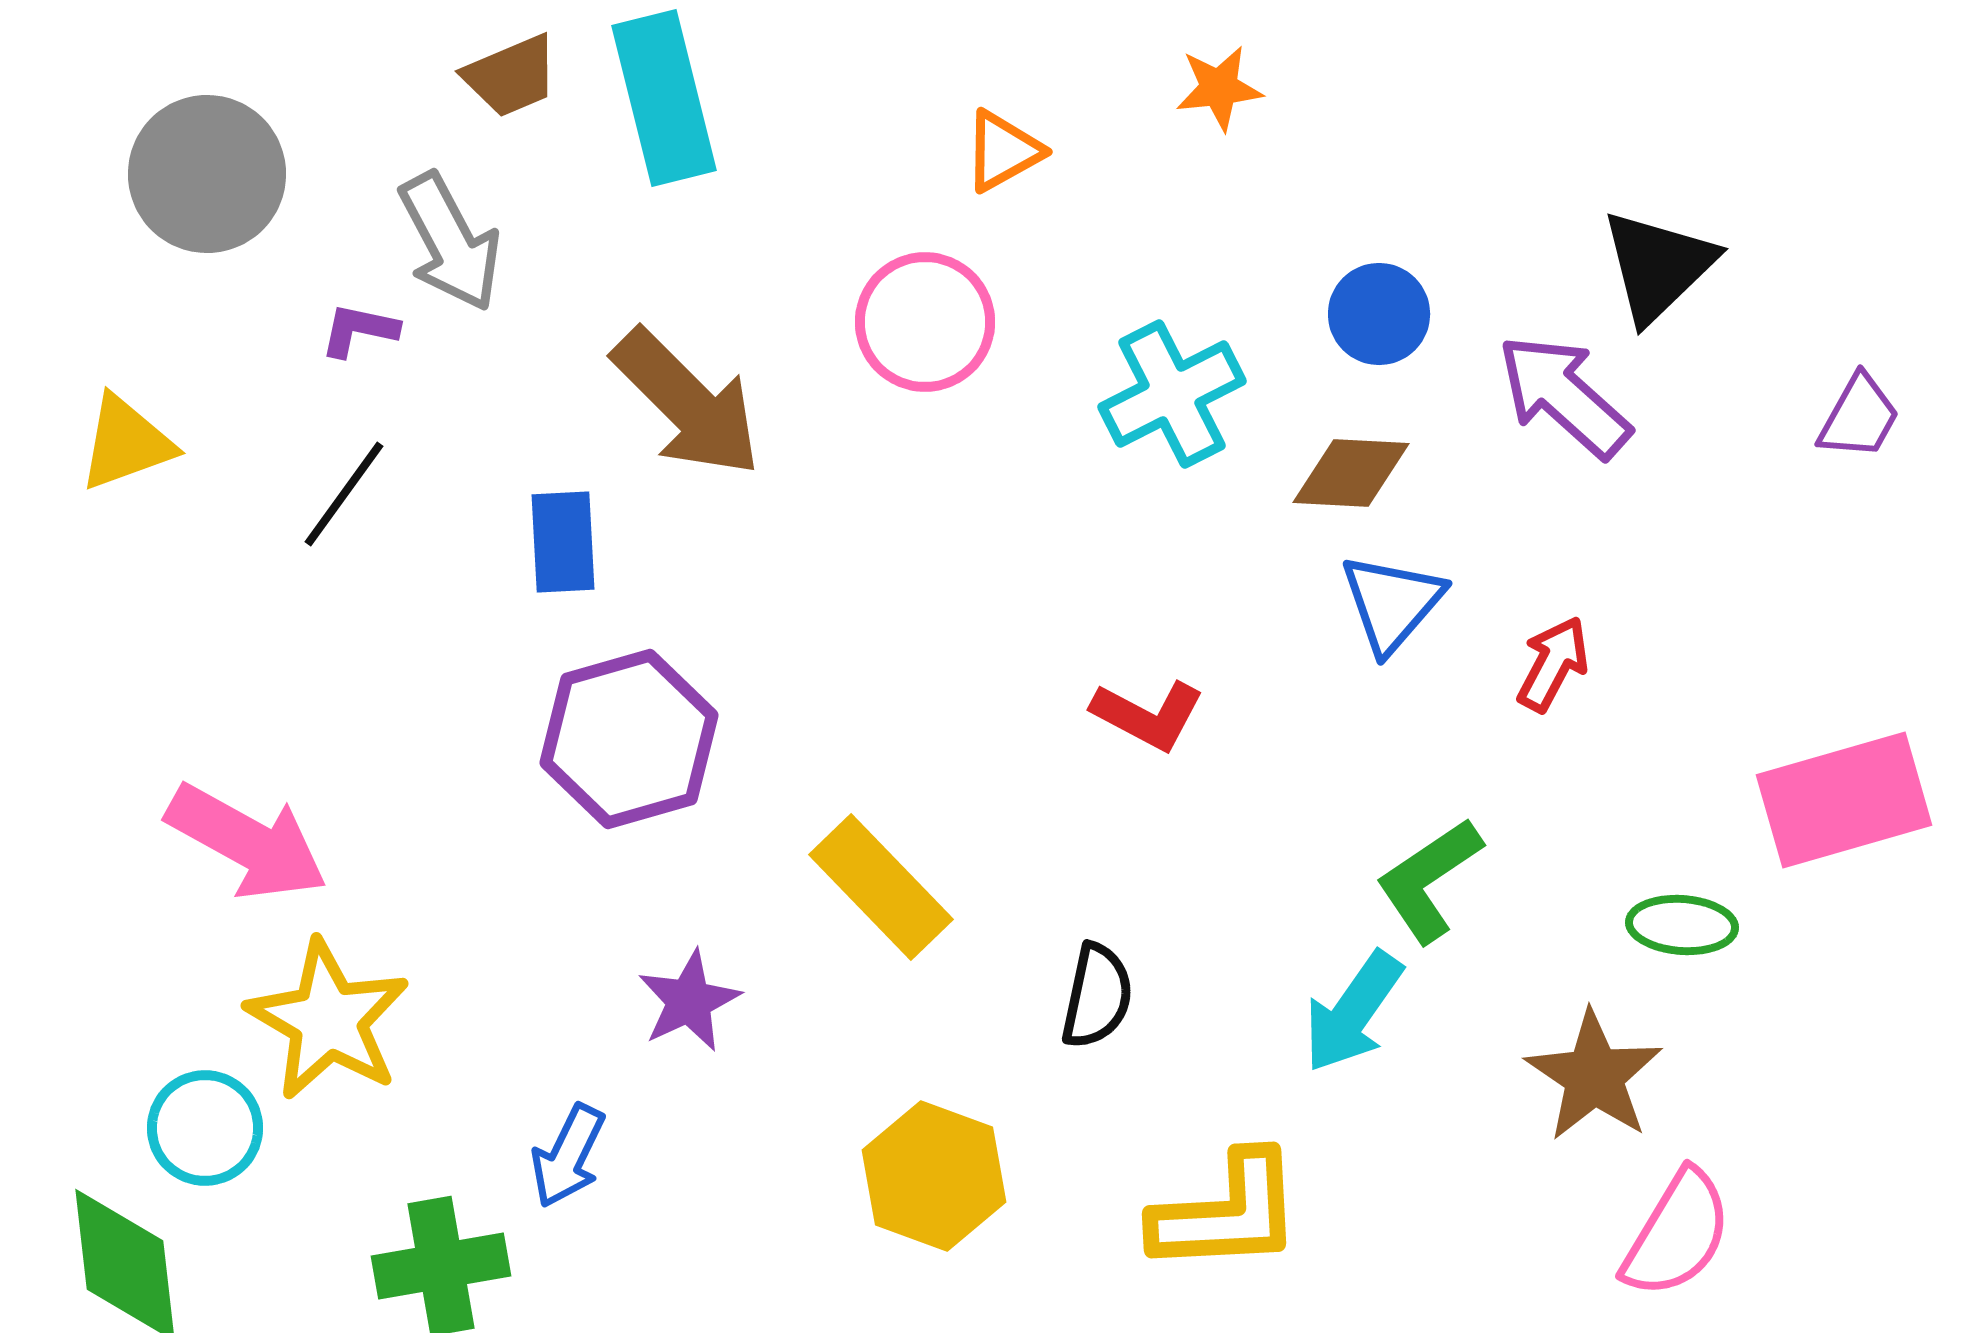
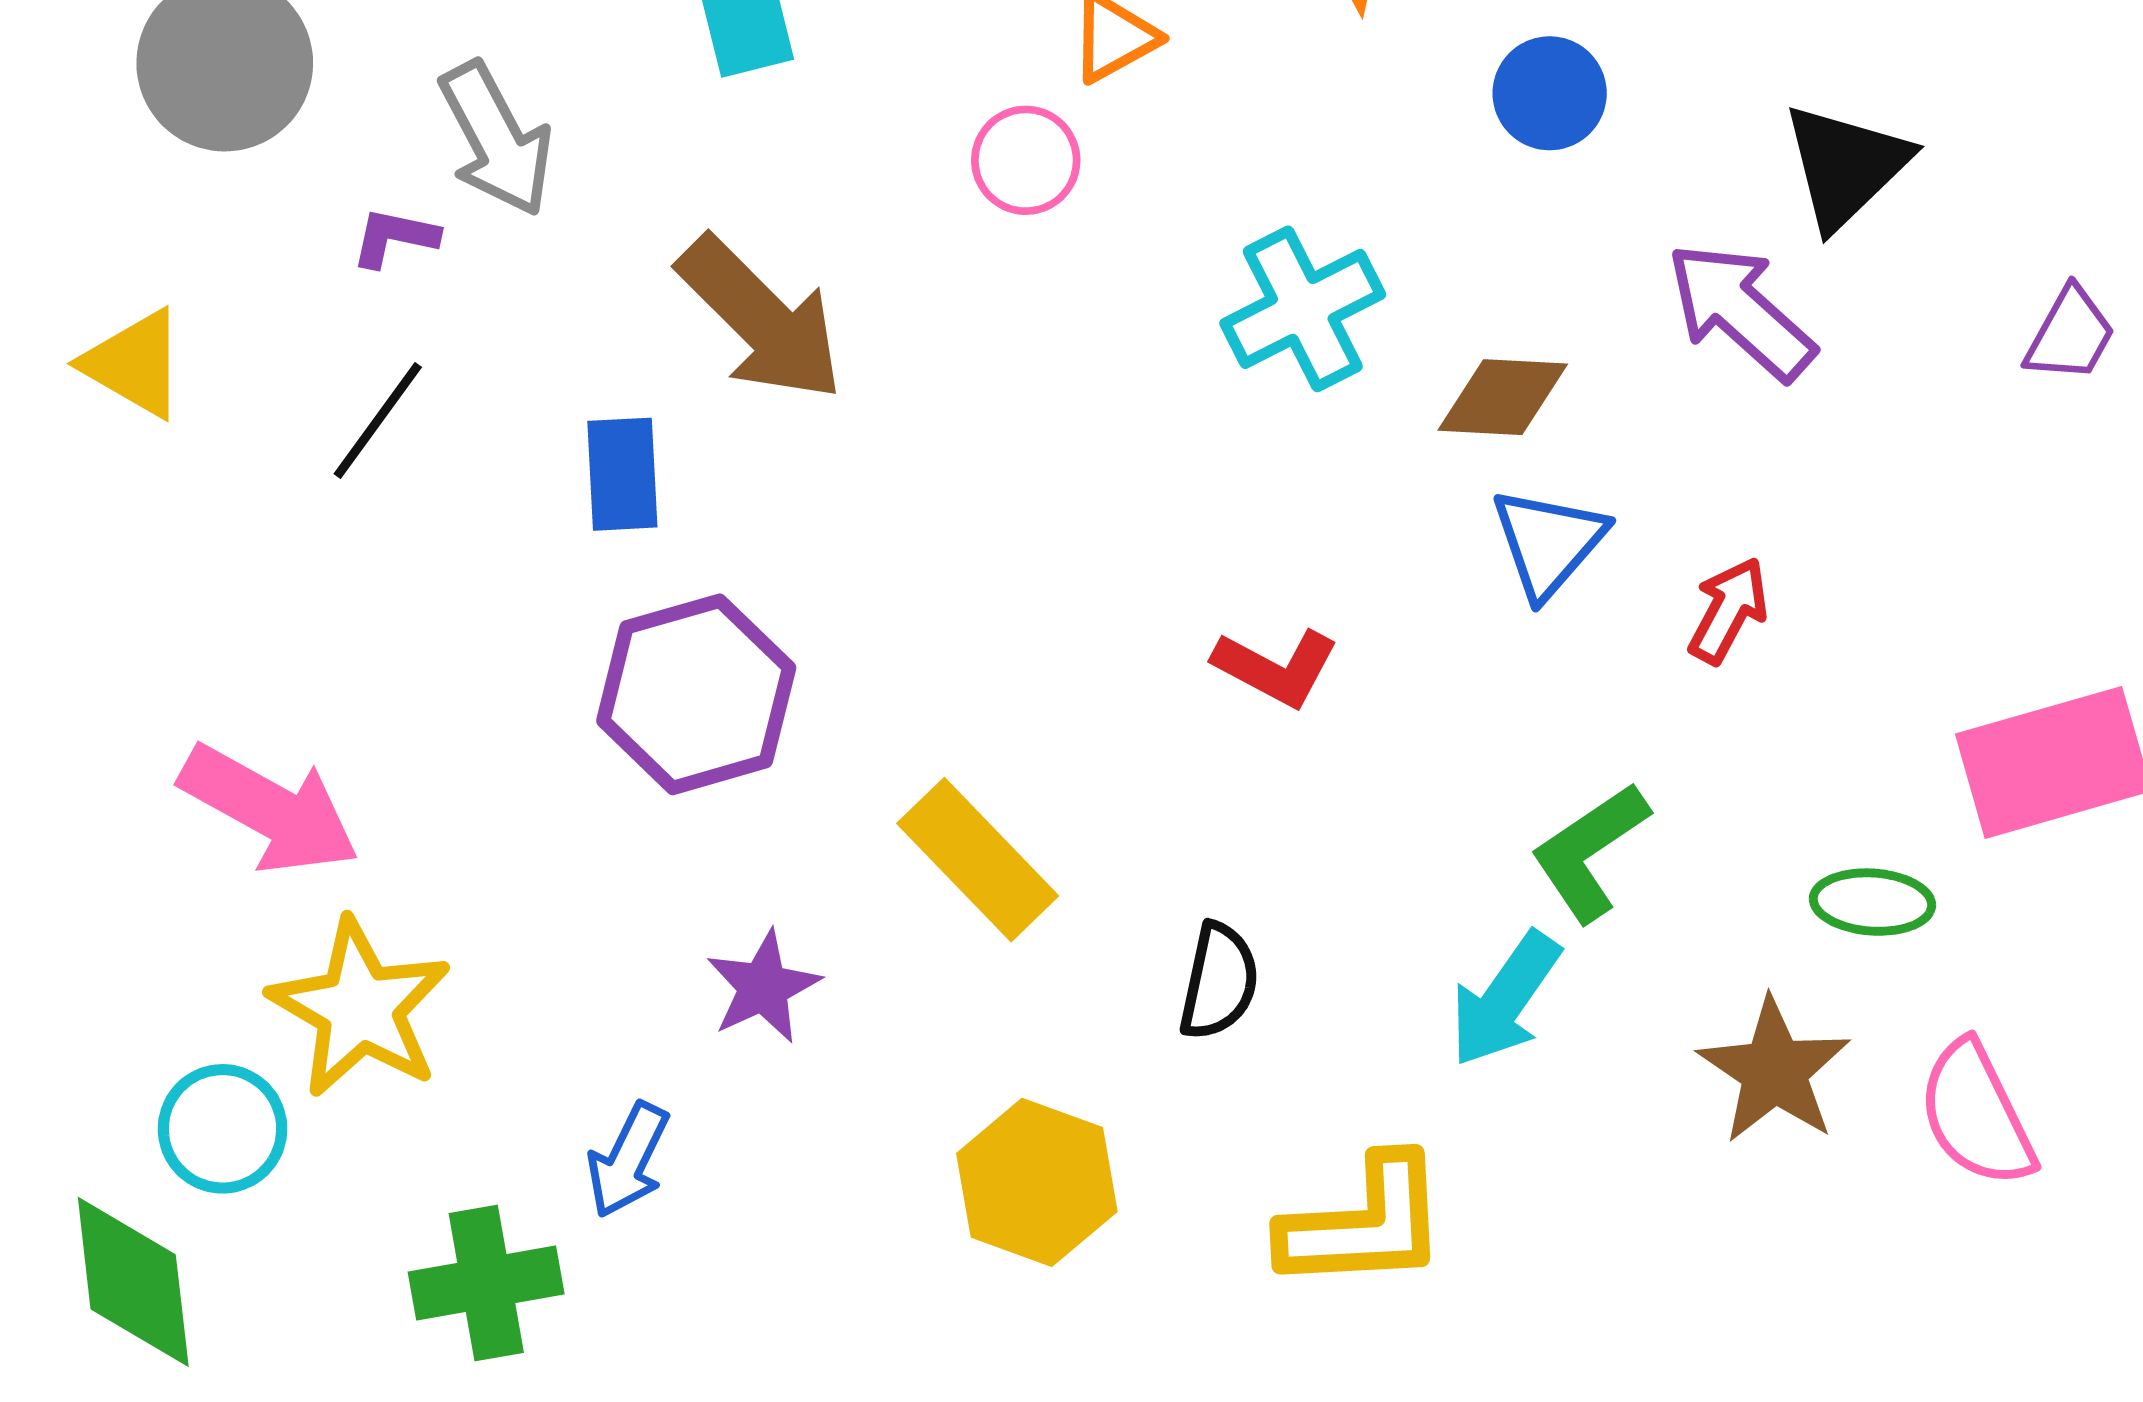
blue circle: (1379, 314) -> (1550, 93), moved
pink circle: (925, 322) -> (1026, 160), moved, size x0.7
yellow triangle: (126, 443) -> (134, 364), turned 50
pink semicircle: (1677, 1234) -> (1976, 1114), moved, turned 123

